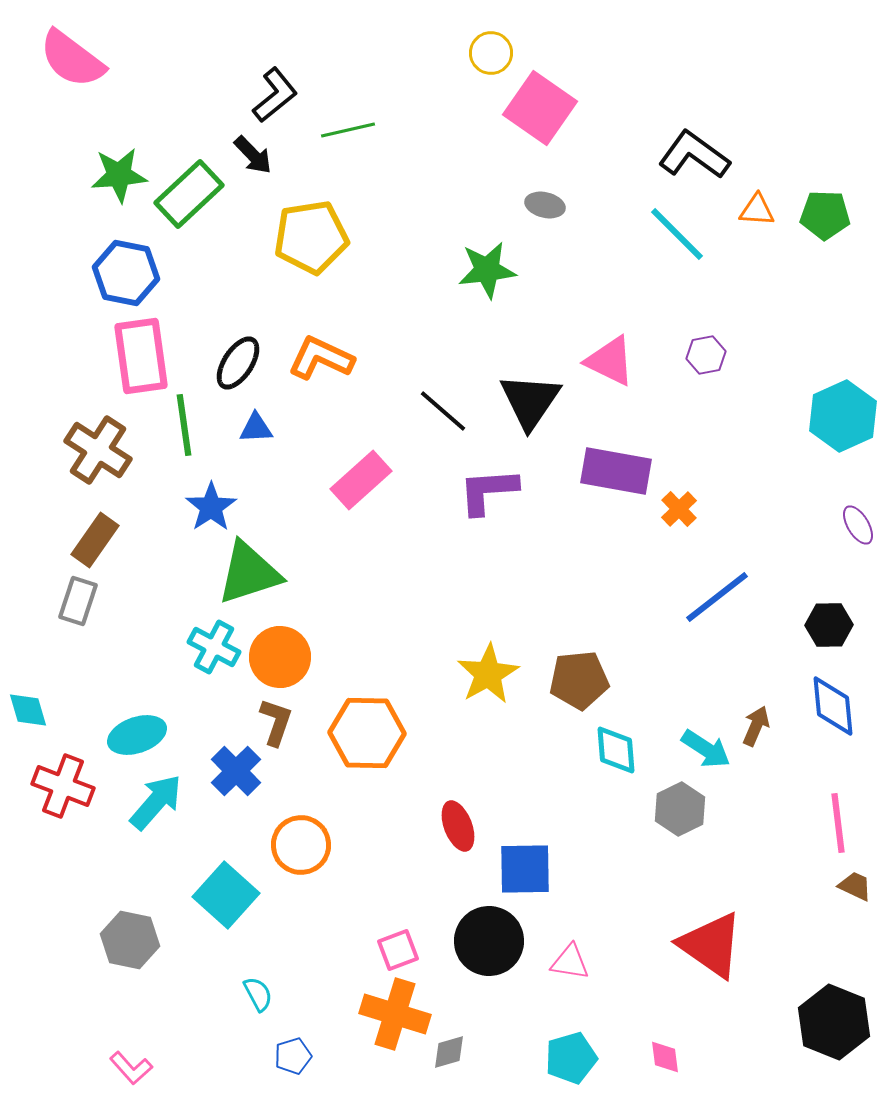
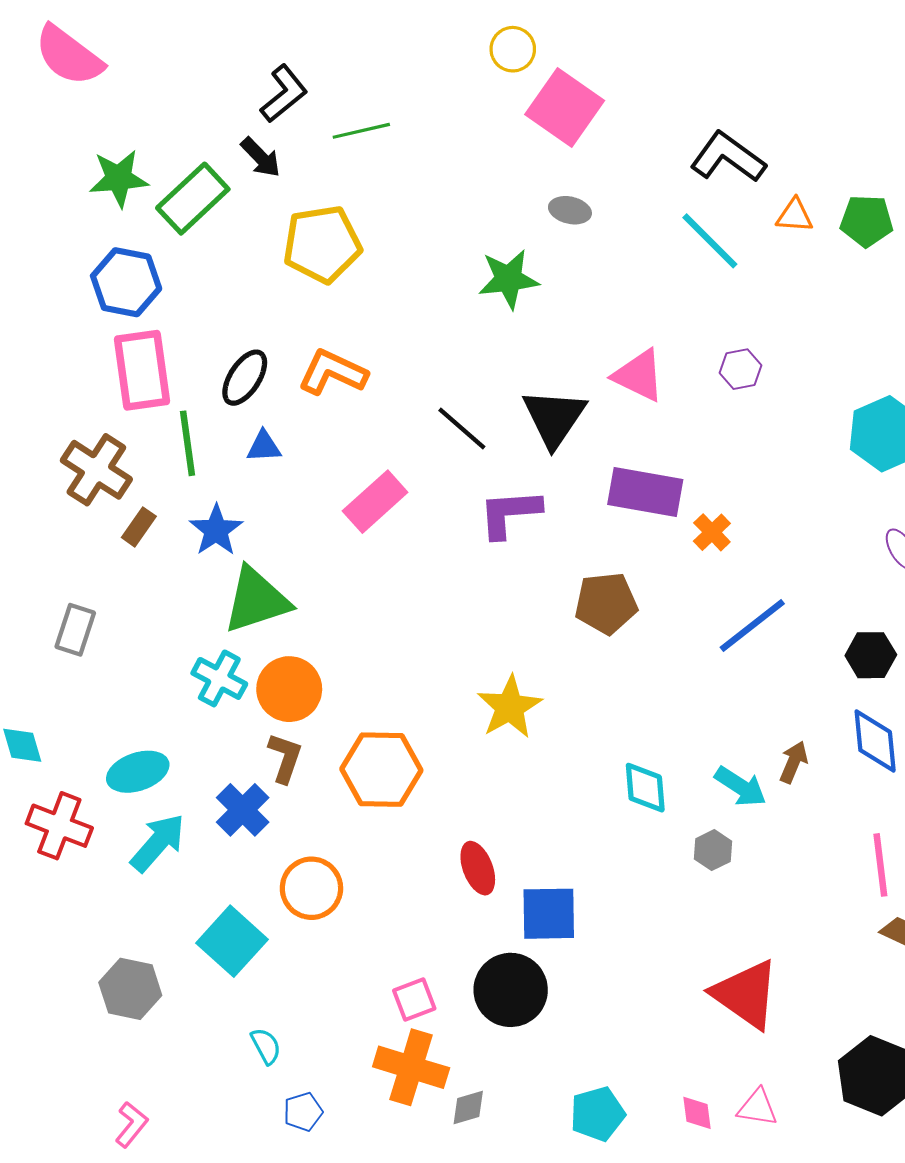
brown rectangle: (95, 540) -> (139, 527), moved, size x0.7
brown pentagon: (579, 680) -> (606, 603), moved
gray hexagon: (680, 809) -> (713, 850), size x0.7
pink triangle: (570, 962) -> (757, 1108), moved
pink L-shape: (131, 1068) -> (131, 1124), turned -99

